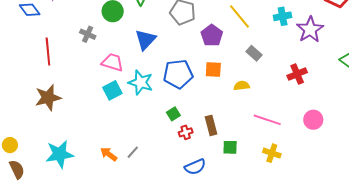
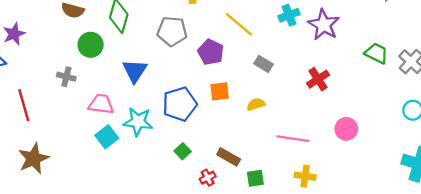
brown rectangle: (211, 125) -> (229, 157), turned -36
red cross: (186, 132) -> (208, 178), moved

